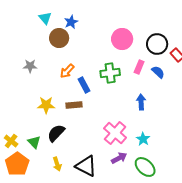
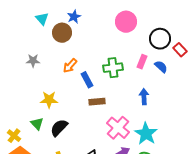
cyan triangle: (45, 18) -> (42, 19), moved
pink circle: (122, 39) -> (126, 22), moved
brown rectangle: (74, 105) -> (97, 102), moved
cyan star: (143, 139) -> (146, 134), size x1.6
green triangle: (34, 142) -> (37, 124), moved

